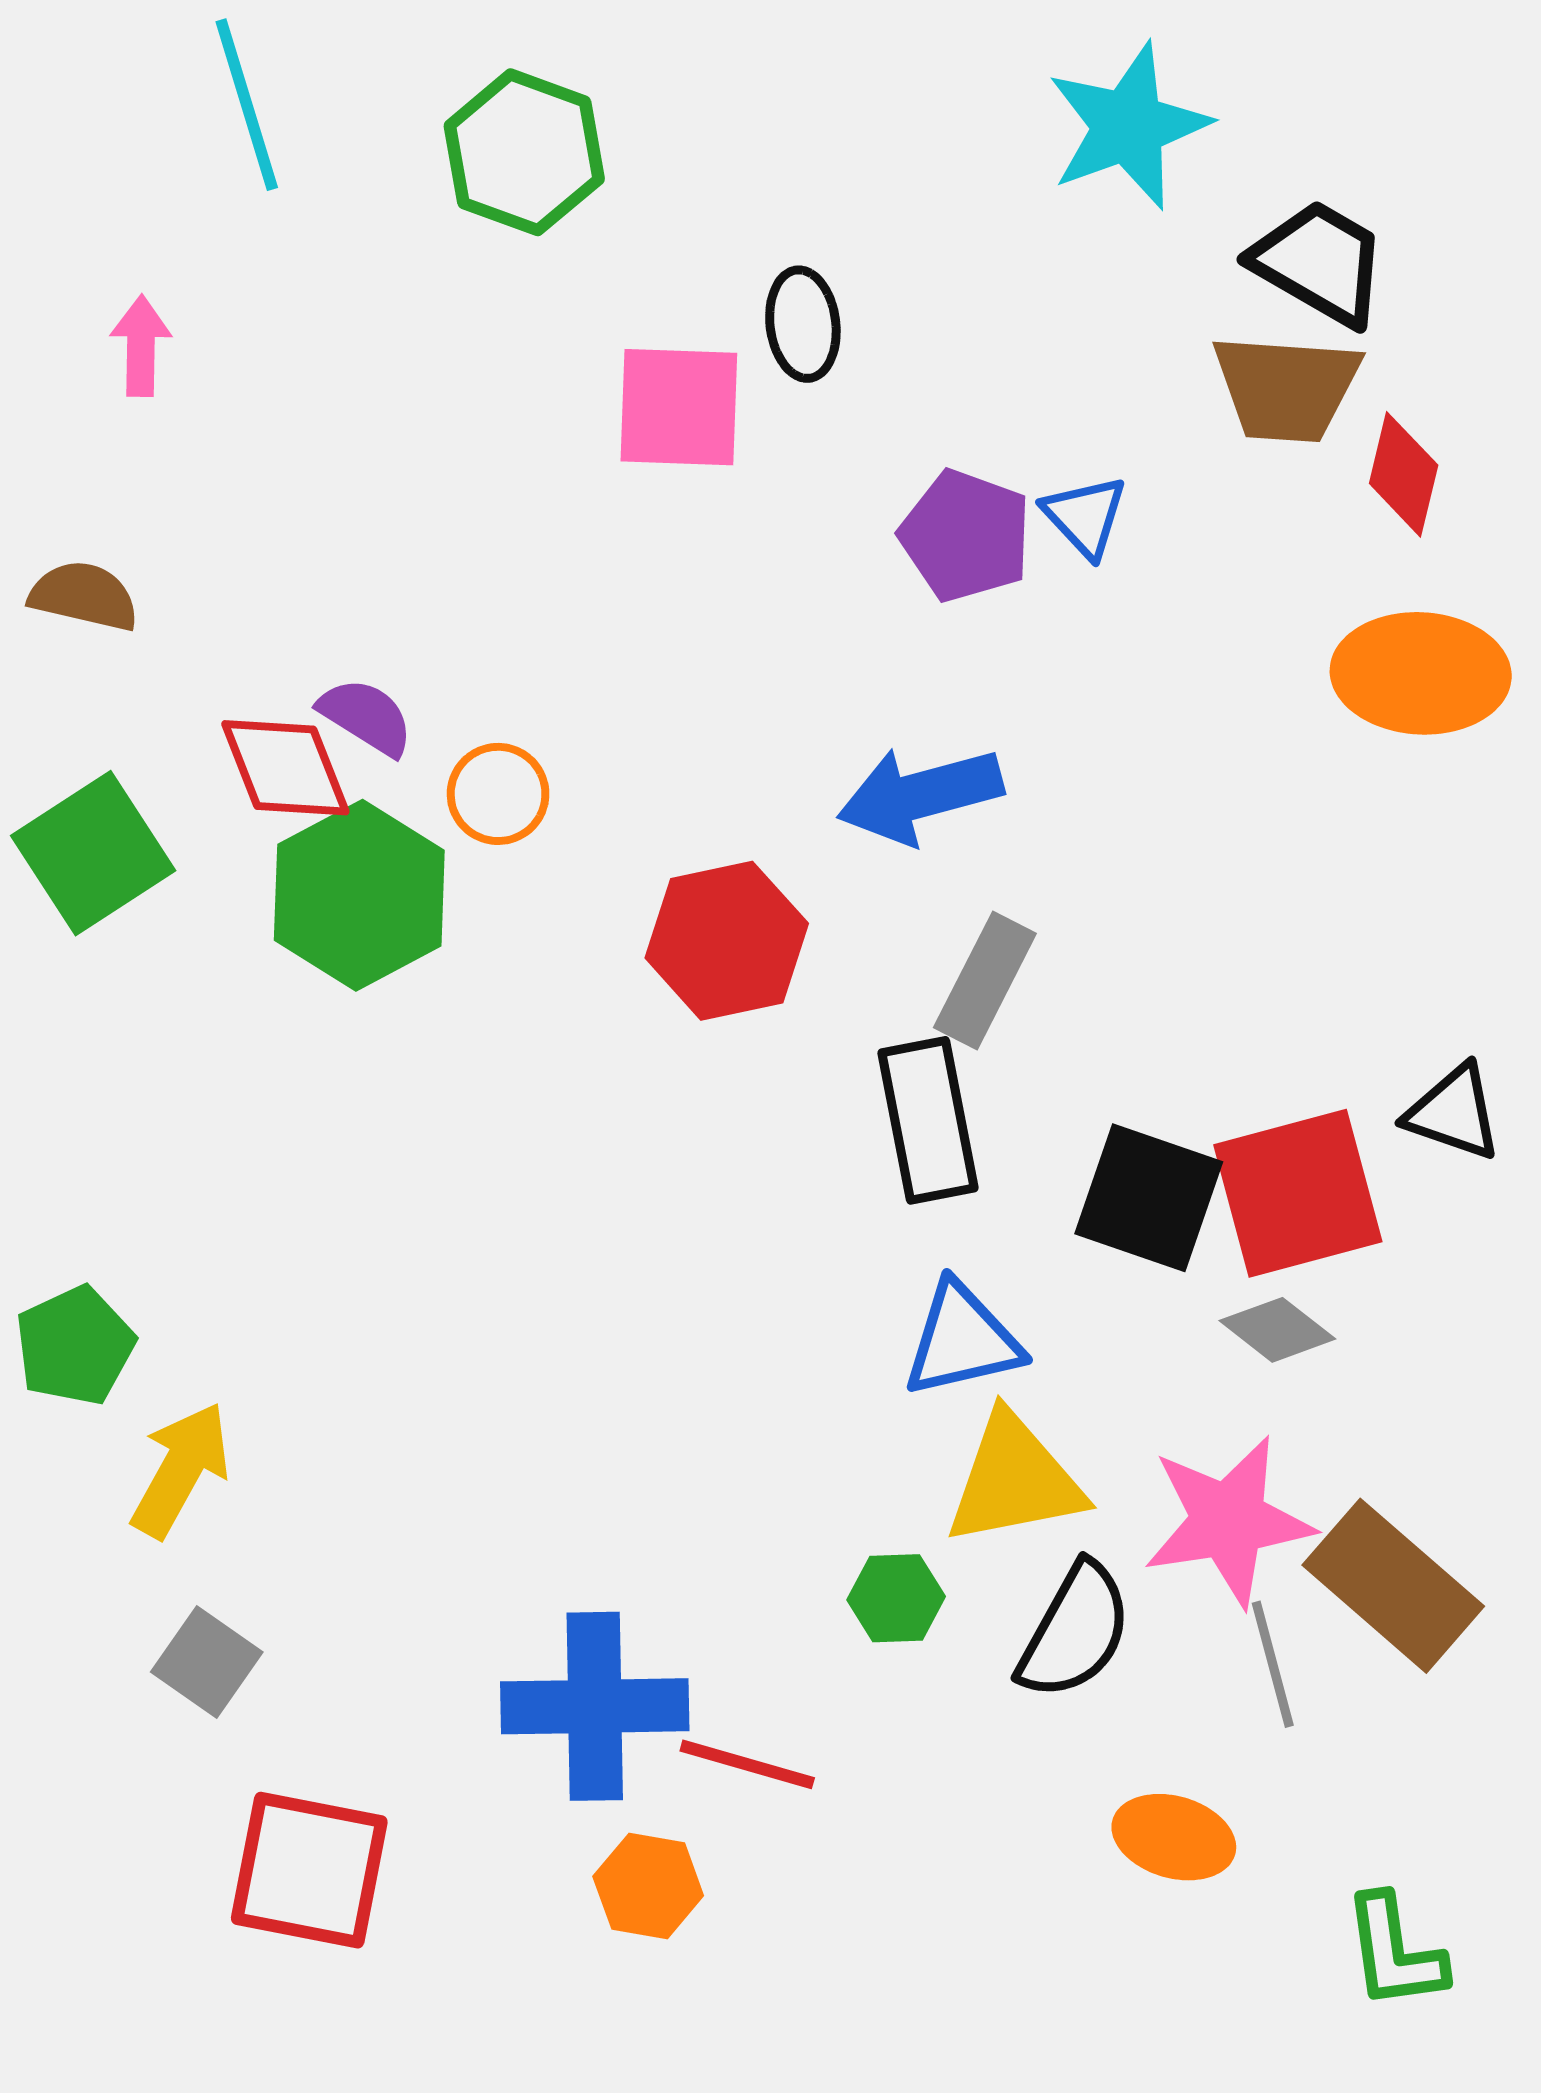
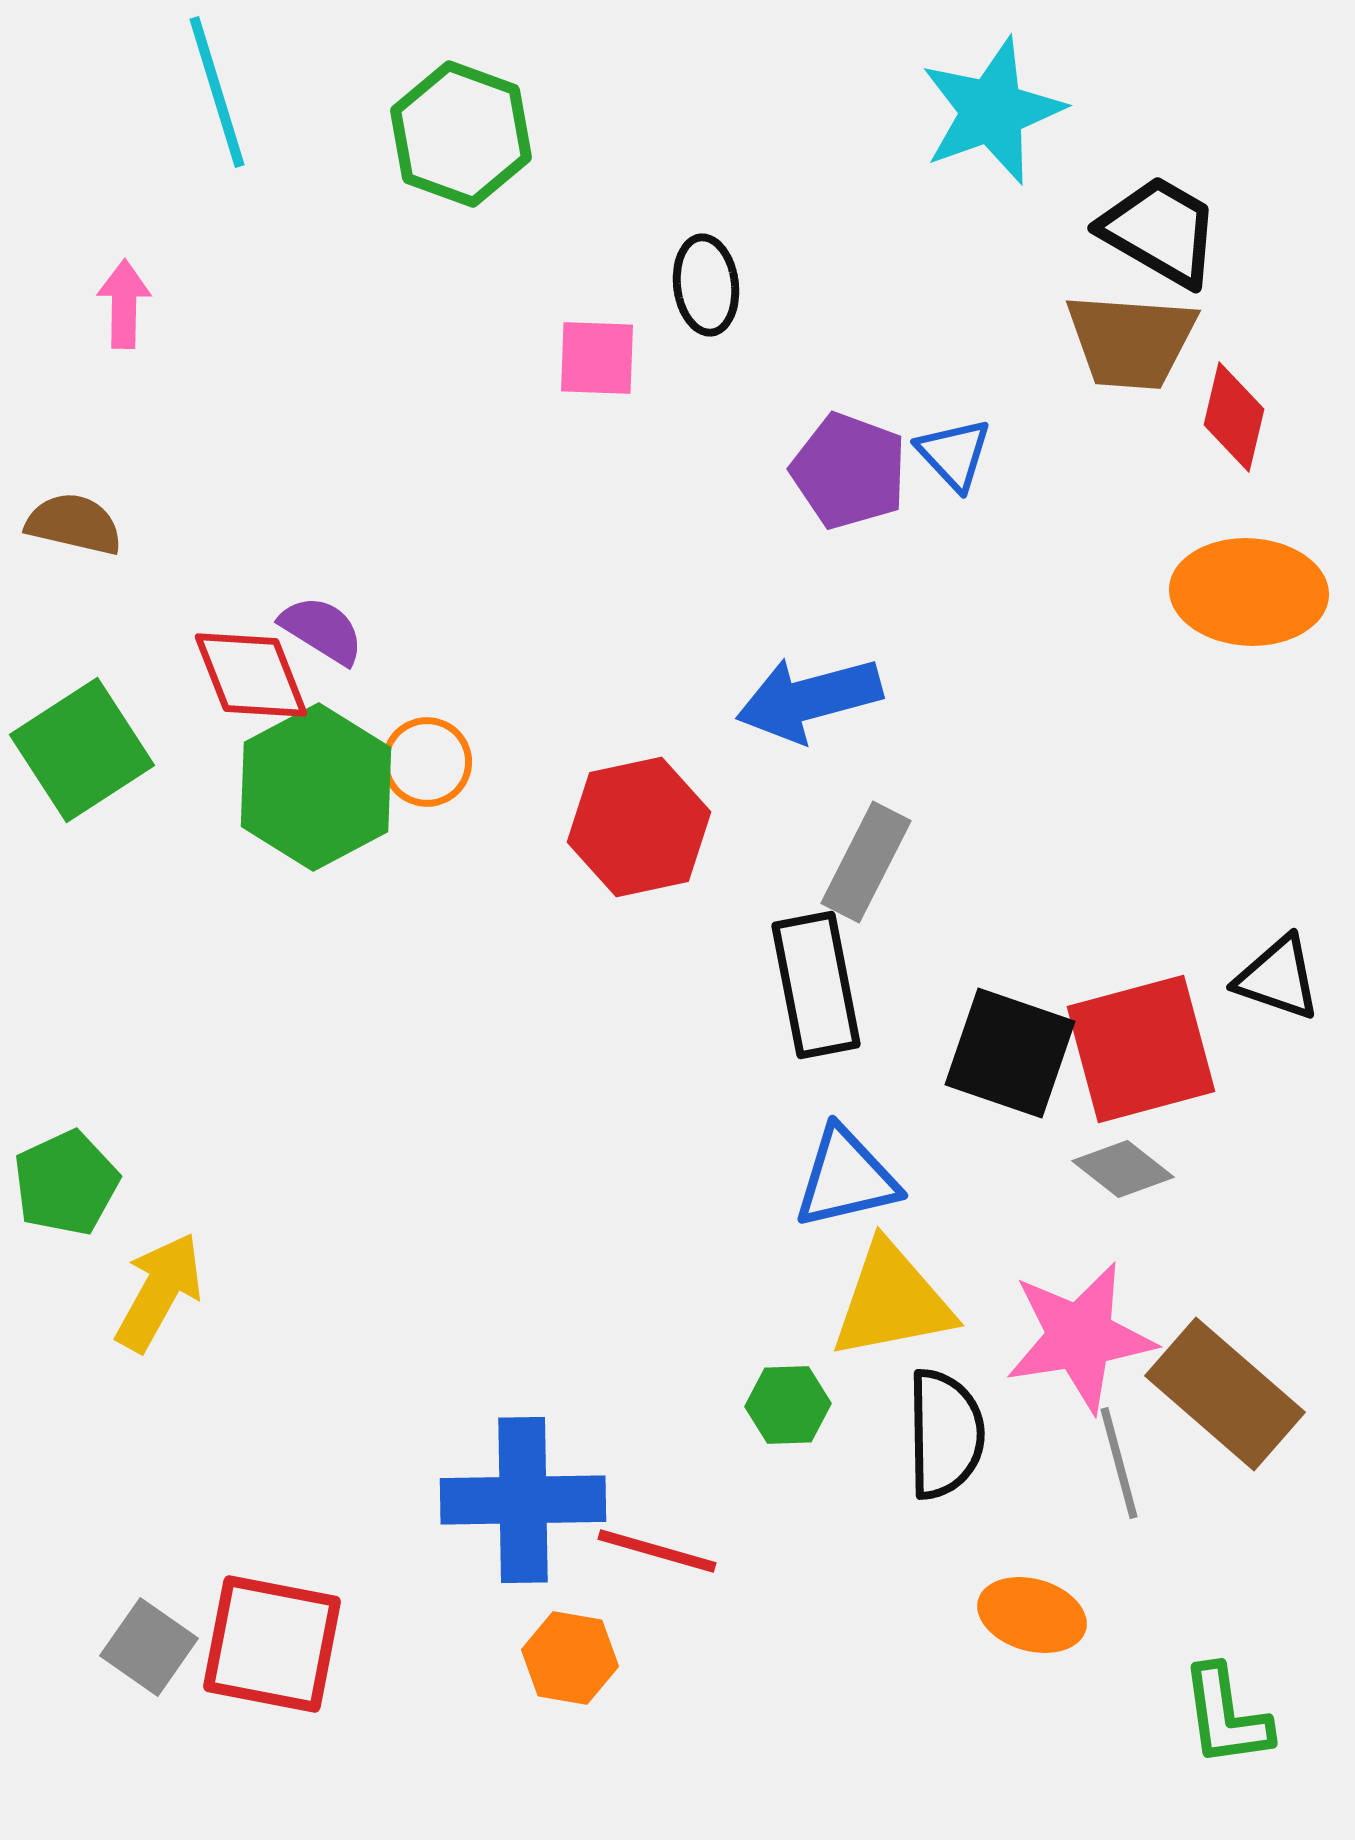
pink square: (679, 407) -> (597, 358), size x0.7
orange circle: (498, 794) -> (427, 762), moved
black semicircle: (1075, 1631) -> (945, 1434), turned -30
gray square: (207, 1662) -> (149, 1647), moved

